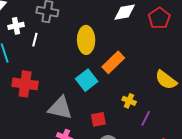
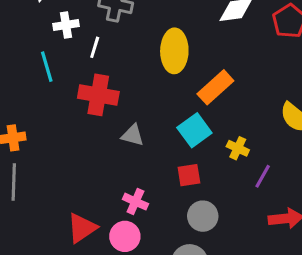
cyan square: (87, 80) -> (194, 130), moved
red cross: (25, 84) -> (98, 95), moved
gray triangle: (60, 108) -> (133, 135), moved, size x0.6

